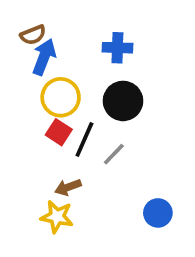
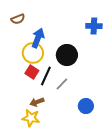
blue cross: (117, 48) -> (94, 26), moved
blue arrow: (44, 57) -> (38, 38), moved
blue circle: (158, 213) -> (86, 106), moved

